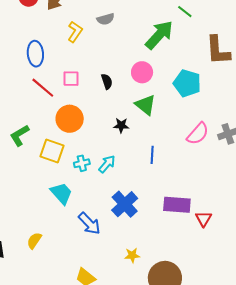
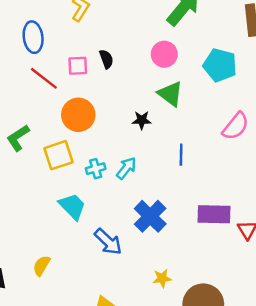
black semicircle: (107, 82) -> (106, 59), moved
yellow square: (52, 151) -> (59, 155), turned -35

